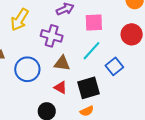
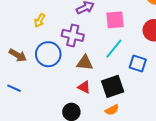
yellow arrow: (20, 20) -> (40, 20), size x0.6
blue square: (114, 66) -> (138, 63), turned -30
blue circle: (27, 69) -> (48, 54), moved

